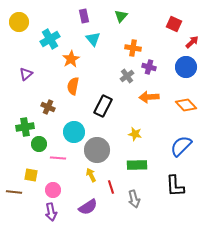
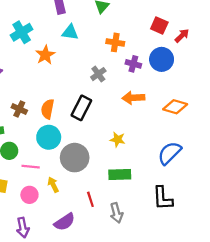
red square: (174, 24) -> (159, 25), moved
cyan triangle: (93, 39) -> (70, 32), turned -42
blue circle: (186, 67) -> (162, 59), moved
gray cross: (127, 76) -> (98, 74), moved
orange semicircle: (73, 86) -> (48, 109), moved
orange diamond: (186, 105) -> (175, 107), turned -30
yellow arrow: (91, 175) -> (53, 185), moved
pink circle: (53, 190) -> (29, 195), moved

